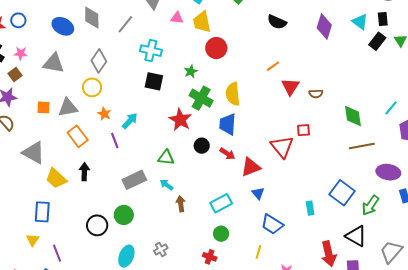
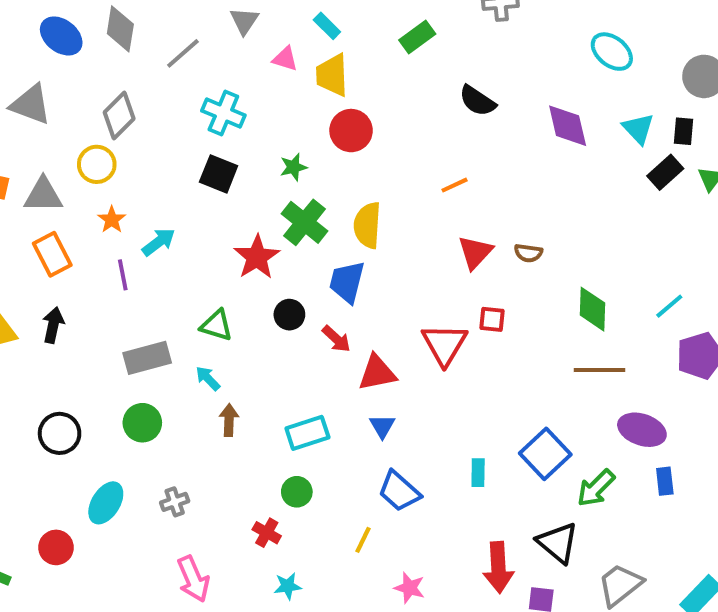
purple diamond: (324, 27) -> (568, 126), turned -40
red triangle: (290, 87) -> (475, 252), moved
green circle: (124, 215) -> (142, 423), moved

